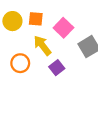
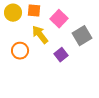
purple square: (57, 68) -> (61, 55), moved

